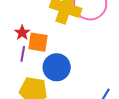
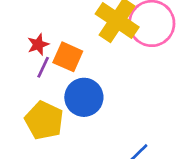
red star: (22, 33) -> (38, 44), moved

